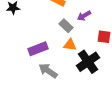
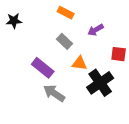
gray rectangle: (66, 26) -> (64, 41), moved
purple rectangle: (38, 49) -> (43, 68), turned 60

